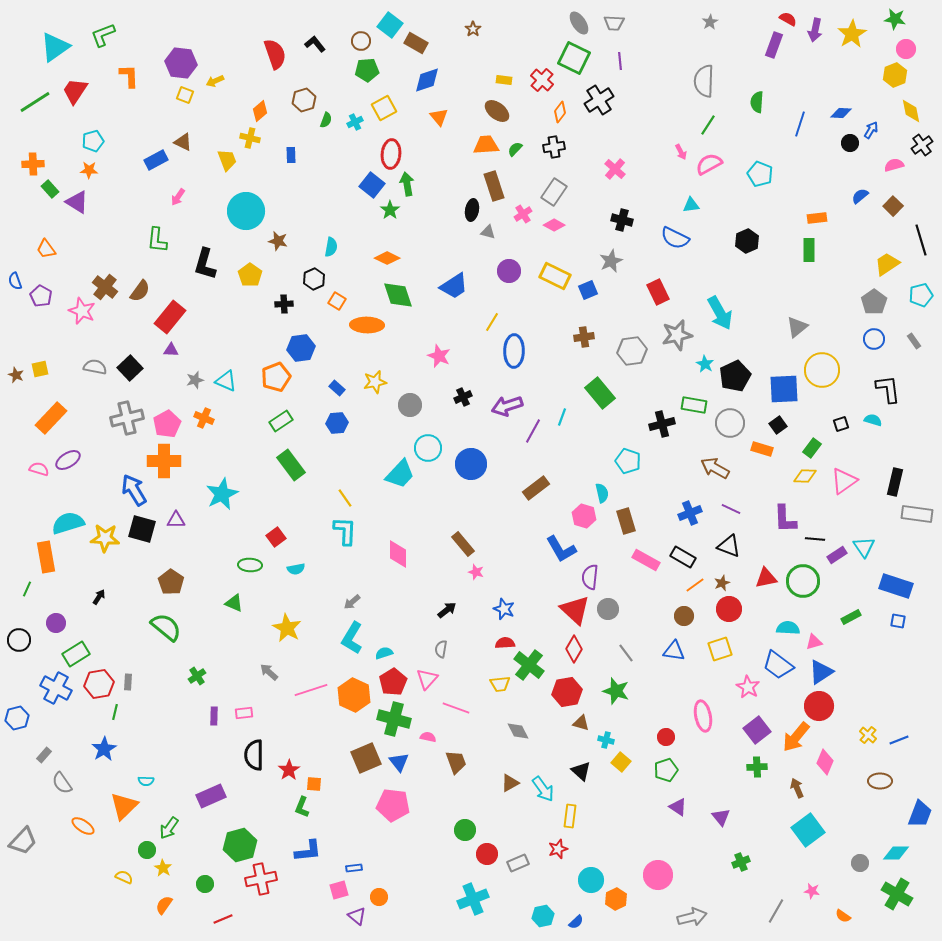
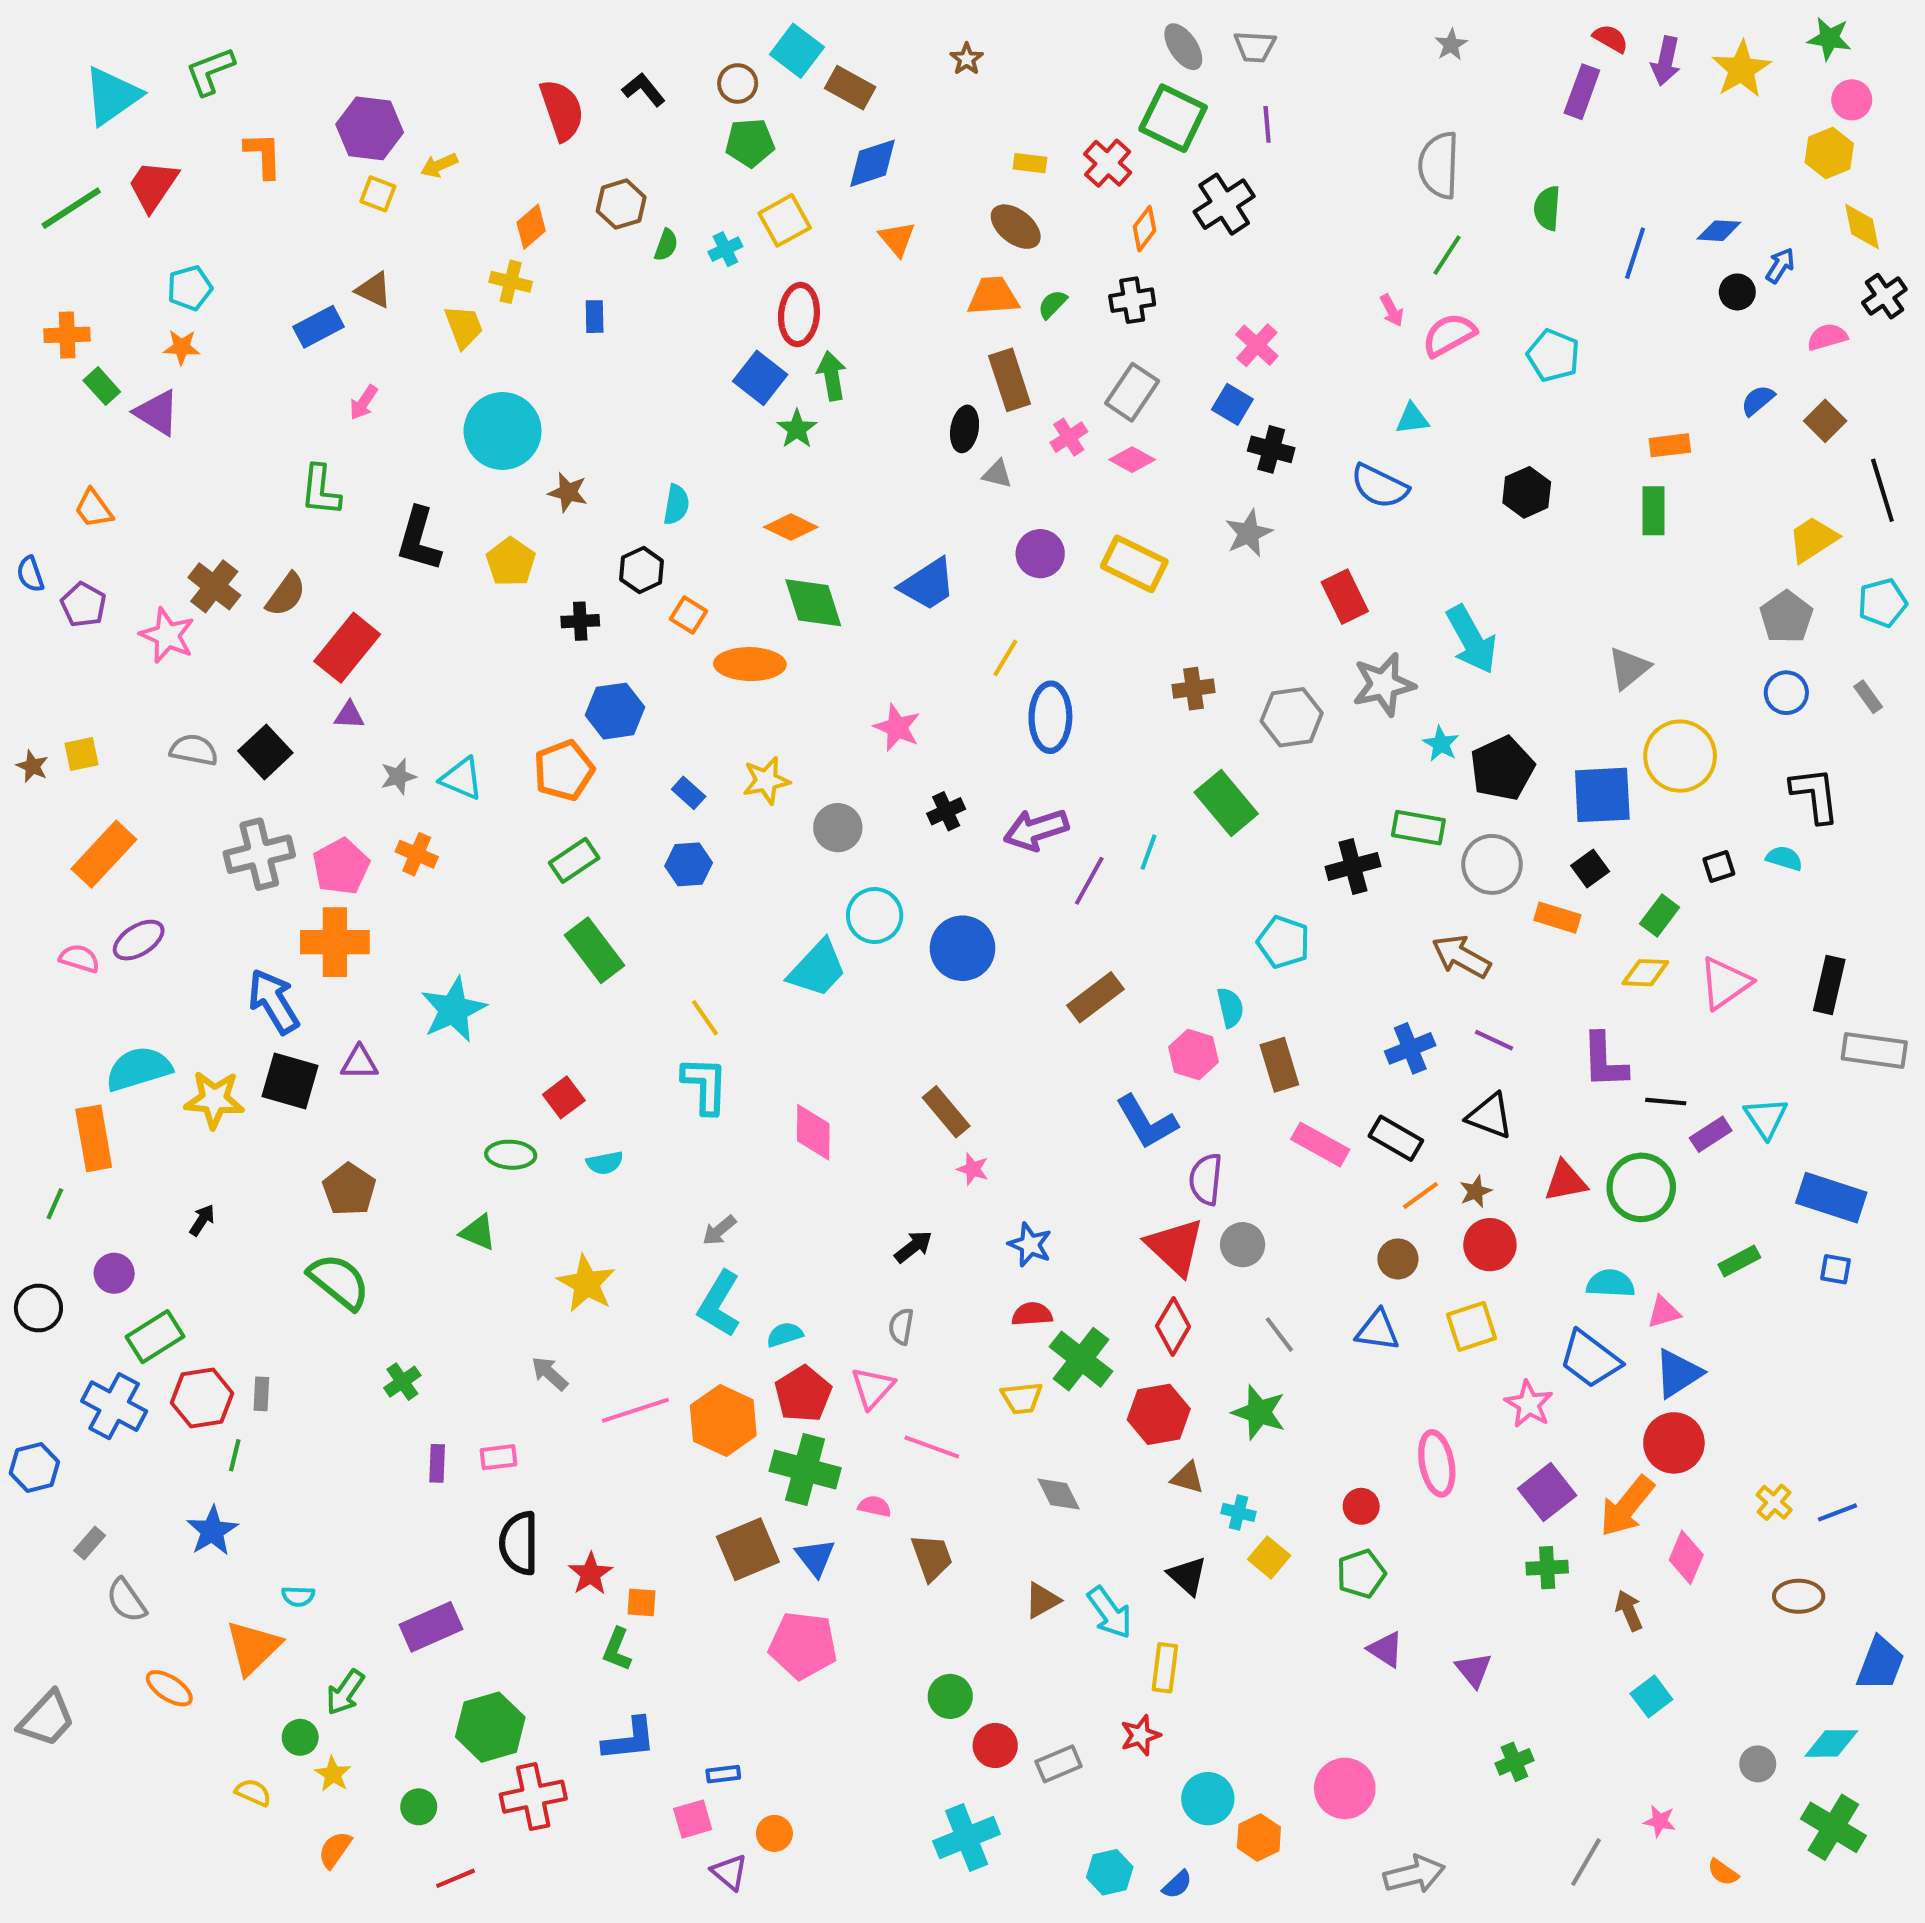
blue square: (588, 290) -> (1232, 404), moved, turned -36
cyan square: (808, 830) -> (1651, 1696), size x0.6

